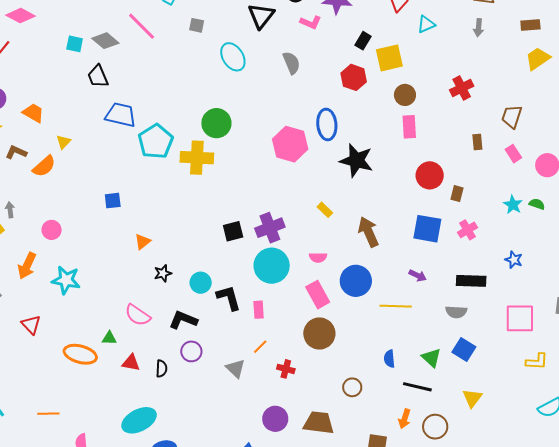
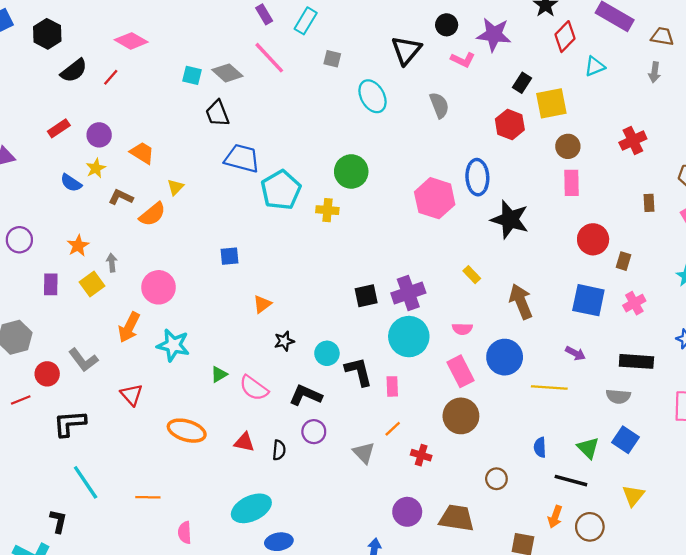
yellow cross: (197, 158) -> (327, 210), size x0.6
pink circle: (52, 230) -> (159, 287), size x1.5
green triangle: (109, 338) -> (219, 374), moved, turned -35

